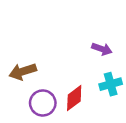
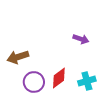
cyan cross: (111, 84) -> (87, 81), moved

